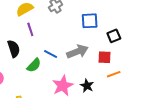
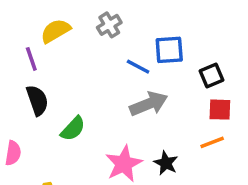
purple line: (30, 29) -> (31, 59), moved
blue line: (51, 54) -> (138, 67), moved
red square: (104, 57) -> (220, 110), moved

